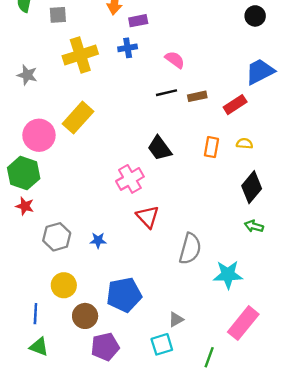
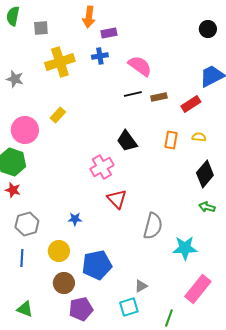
pink semicircle: (175, 60) -> (140, 66), size x1.4
yellow rectangle: (78, 118) -> (58, 115), size x0.6
gray hexagon: (57, 237) -> (27, 224), moved
yellow circle: (64, 285) -> (59, 251), moved
blue line: (35, 314) -> (22, 258), moved

